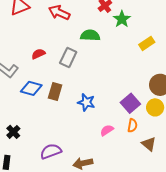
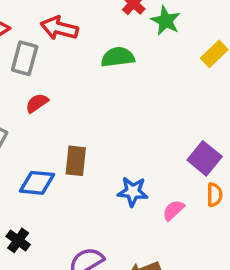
gray rectangle: (68, 58) -> (25, 58), moved
blue diamond: (31, 88) -> (37, 183), moved
blue star: (86, 102) -> (133, 192), moved

